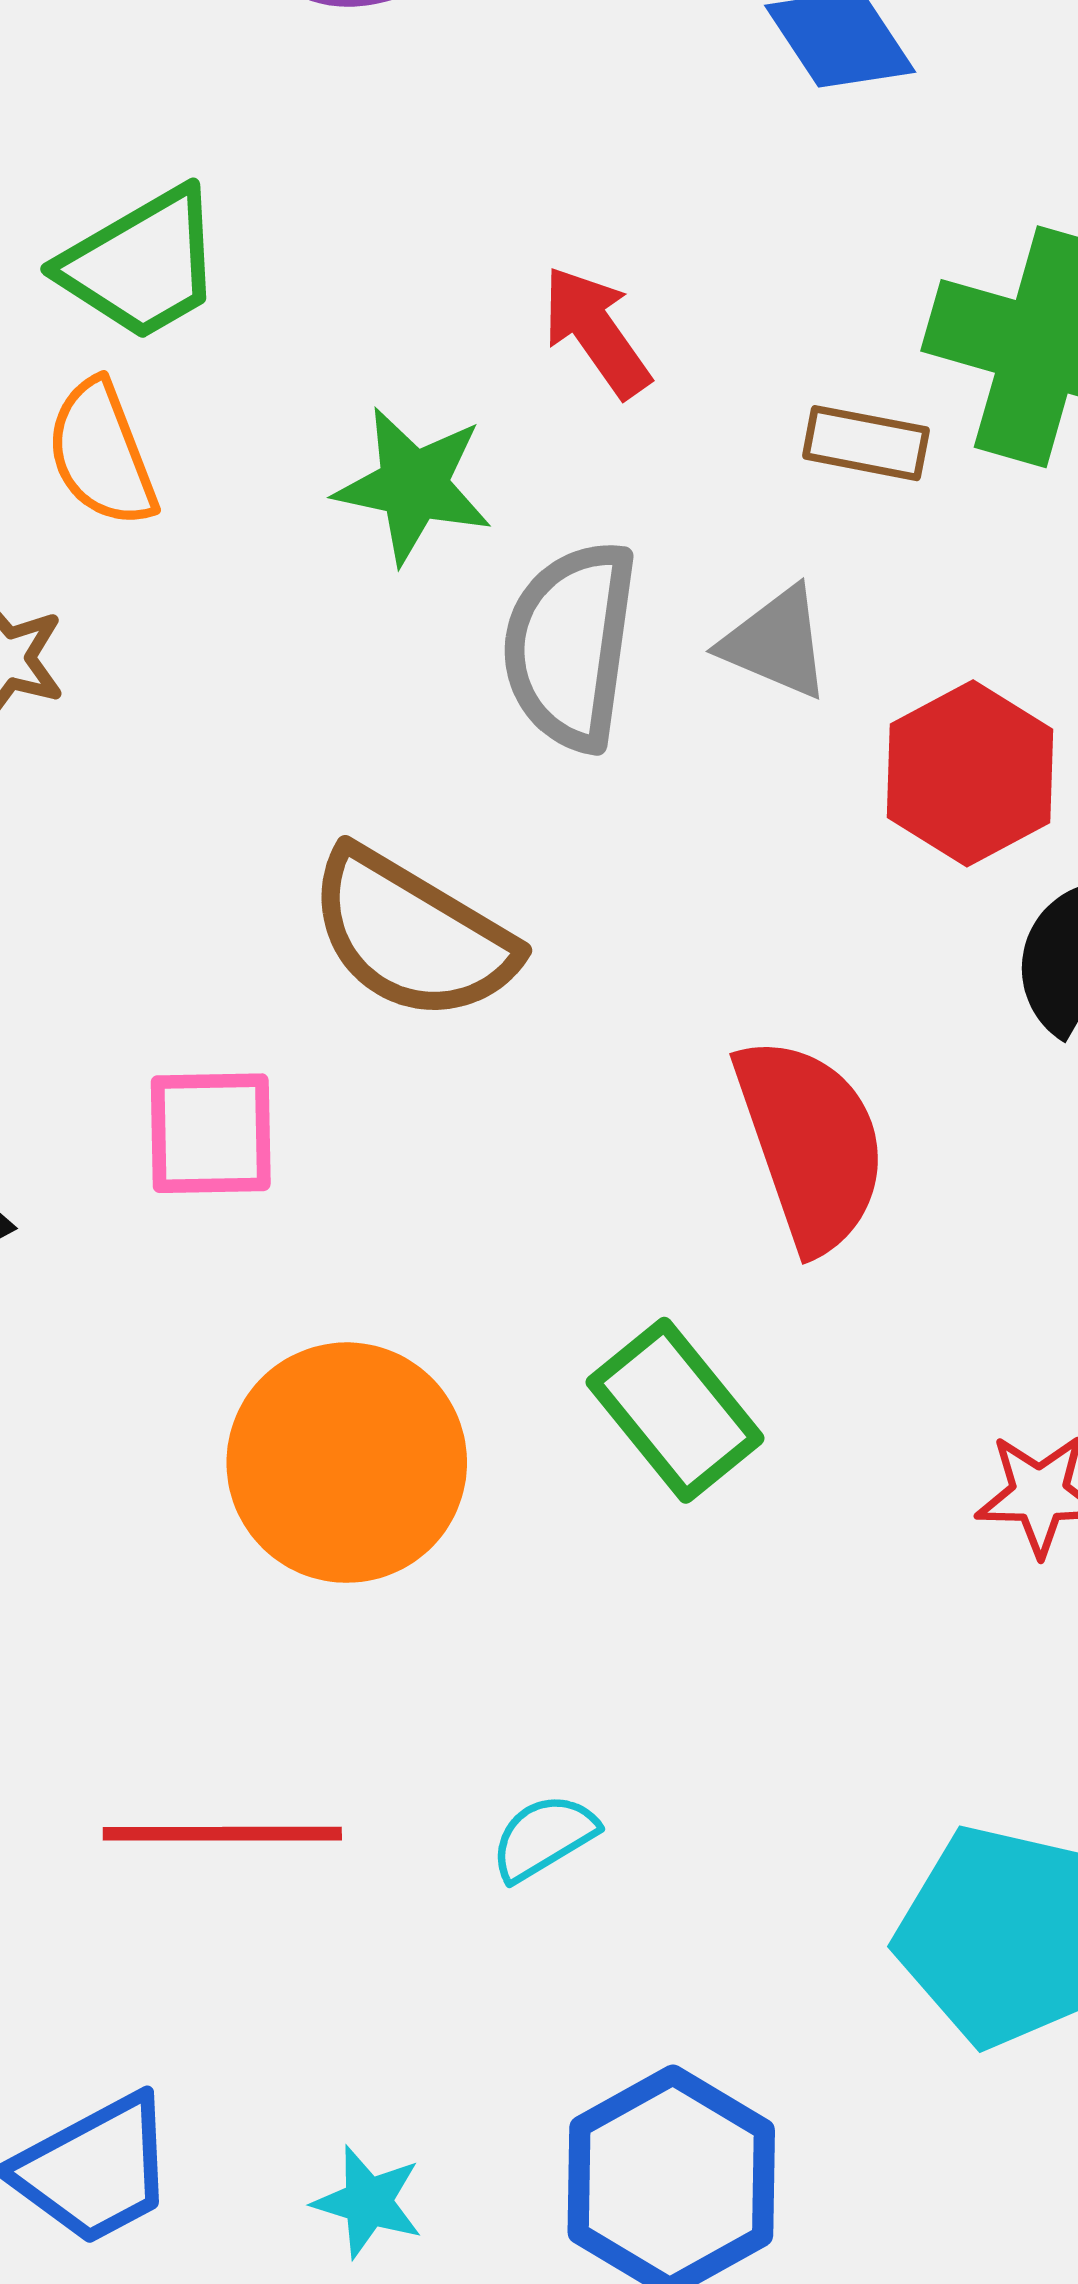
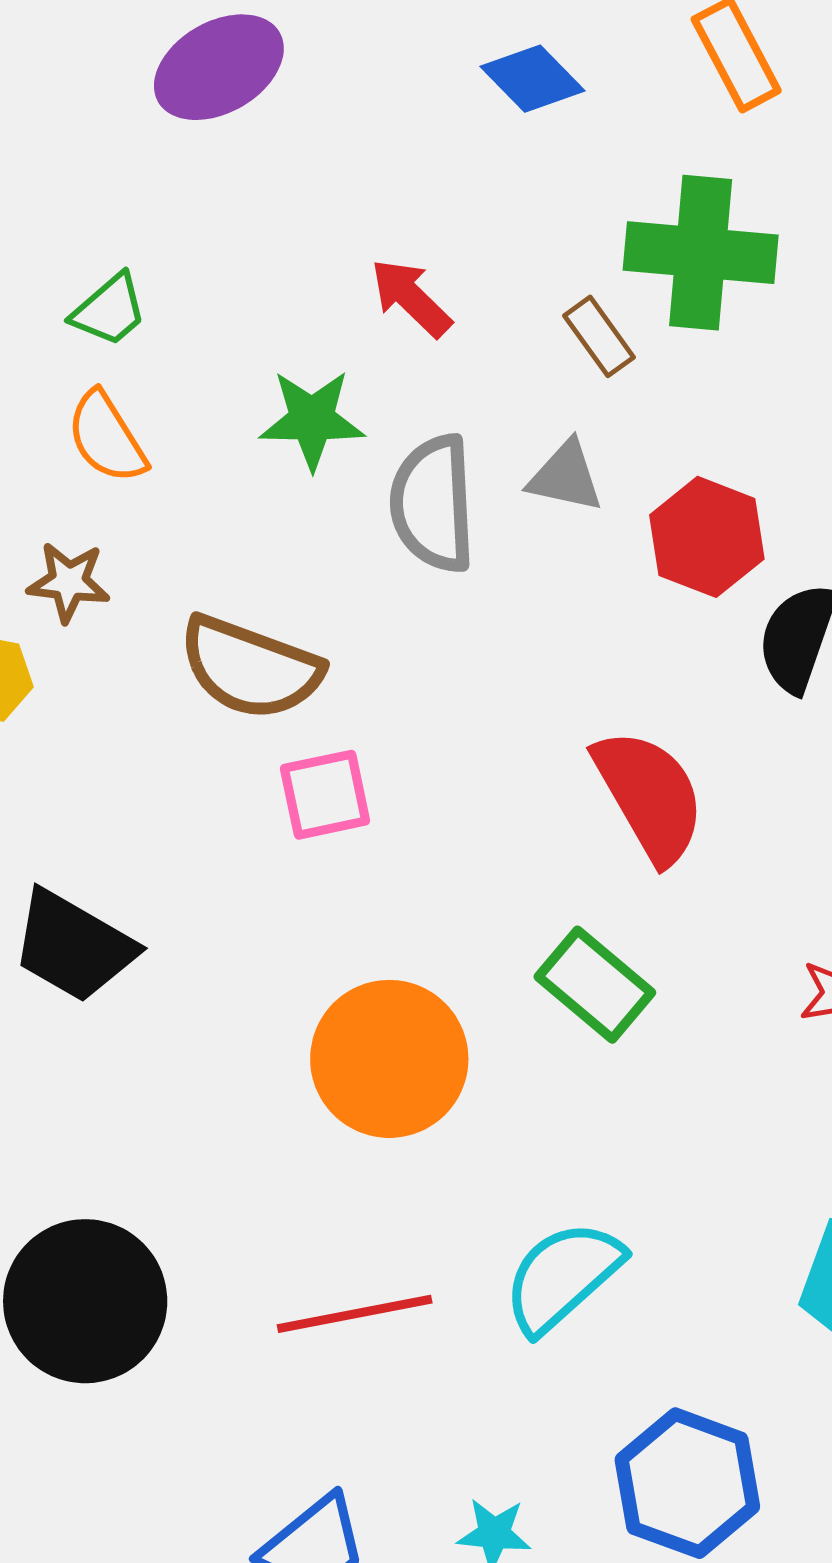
green trapezoid: (142, 264) -> (109, 310), size x0.7
brown rectangle: (866, 443) -> (599, 336), turned 54
brown semicircle: (412, 935) -> (250, 668), moved
pink square: (211, 1133) -> (325, 795), moved
cyan semicircle: (544, 1837) -> (563, 1277), size x1.8

